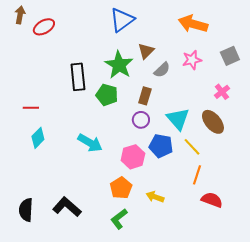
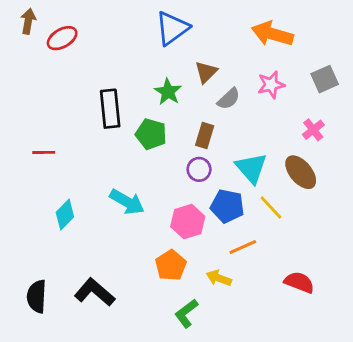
green star: (119, 65) -> (168, 92), size x0.7
cyan diamond: (38, 138) -> (65, 215), moved
orange line: (197, 175) -> (243, 247), moved, turned 48
green L-shape: (119, 219) -> (186, 313), moved

